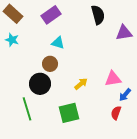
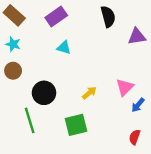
brown circle: (50, 64) -> (13, 71), moved
pink triangle: (113, 79) -> (125, 87), turned -36
red semicircle: (116, 113) -> (135, 137), moved

